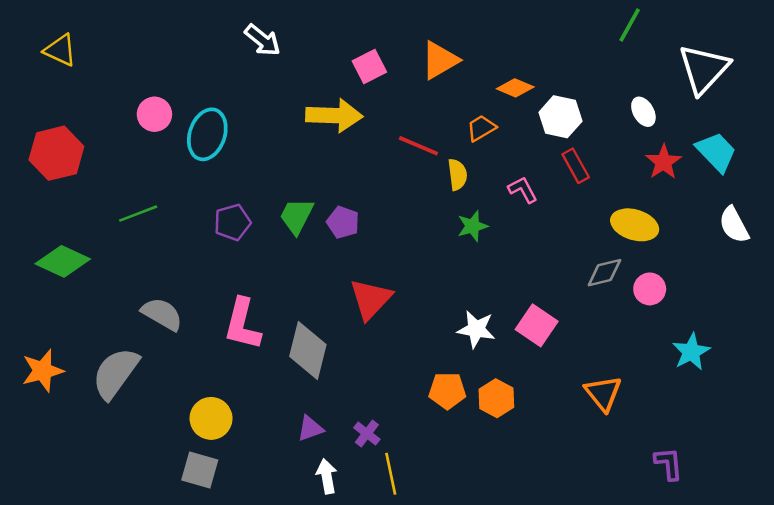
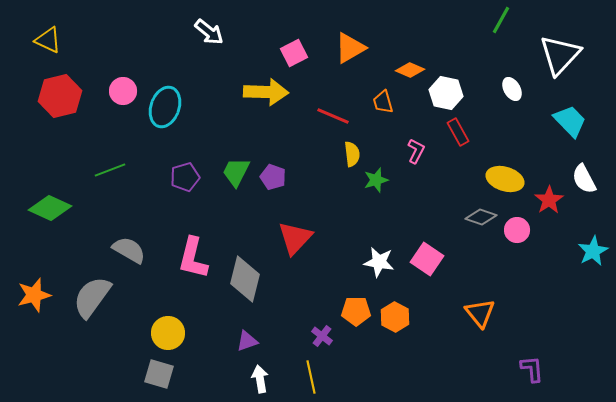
orange trapezoid: (481, 128) -> (383, 102), turned -75
red hexagon: (56, 153) -> (60, 96), moved
red star: (664, 162) -> (549, 200), moved
yellow semicircle: (457, 175) -> (352, 154), moved
pink L-shape: (523, 190) -> (416, 151), turned 55
gray diamond: (604, 273) -> (481, 217), turned 32
cyan star: (691, 352) -> (593, 251), moved
purple cross: (367, 433) -> (322, 336), moved

